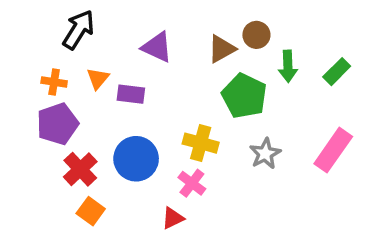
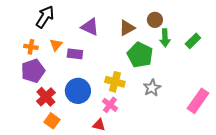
brown circle: (256, 35) -> (155, 20), moved
pink rectangle: (333, 150) -> (198, 101), moved
red triangle: (173, 218) -> (99, 125), turned 40

